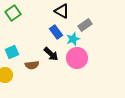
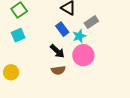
cyan square: (12, 52) -> (18, 35), moved
brown semicircle: (32, 65) -> (58, 70), moved

